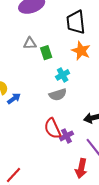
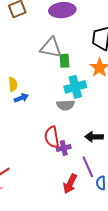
gray triangle: (30, 43) -> (51, 48), size x1.6
cyan cross: (63, 75) -> (75, 87), size x1.5

